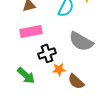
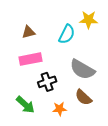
orange star: (59, 69) -> (60, 109), moved
brown semicircle: (76, 81) -> (83, 97), moved

